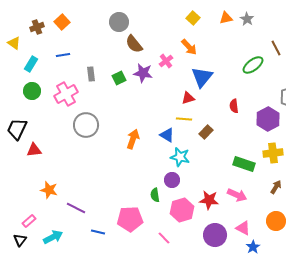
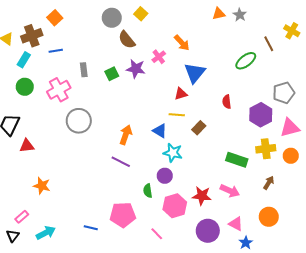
yellow square: (193, 18) -> (141, 14), moved
brown cross: (37, 27) -> (32, 36), moved, size x1.5
purple line: (76, 208) -> (121, 162), moved

